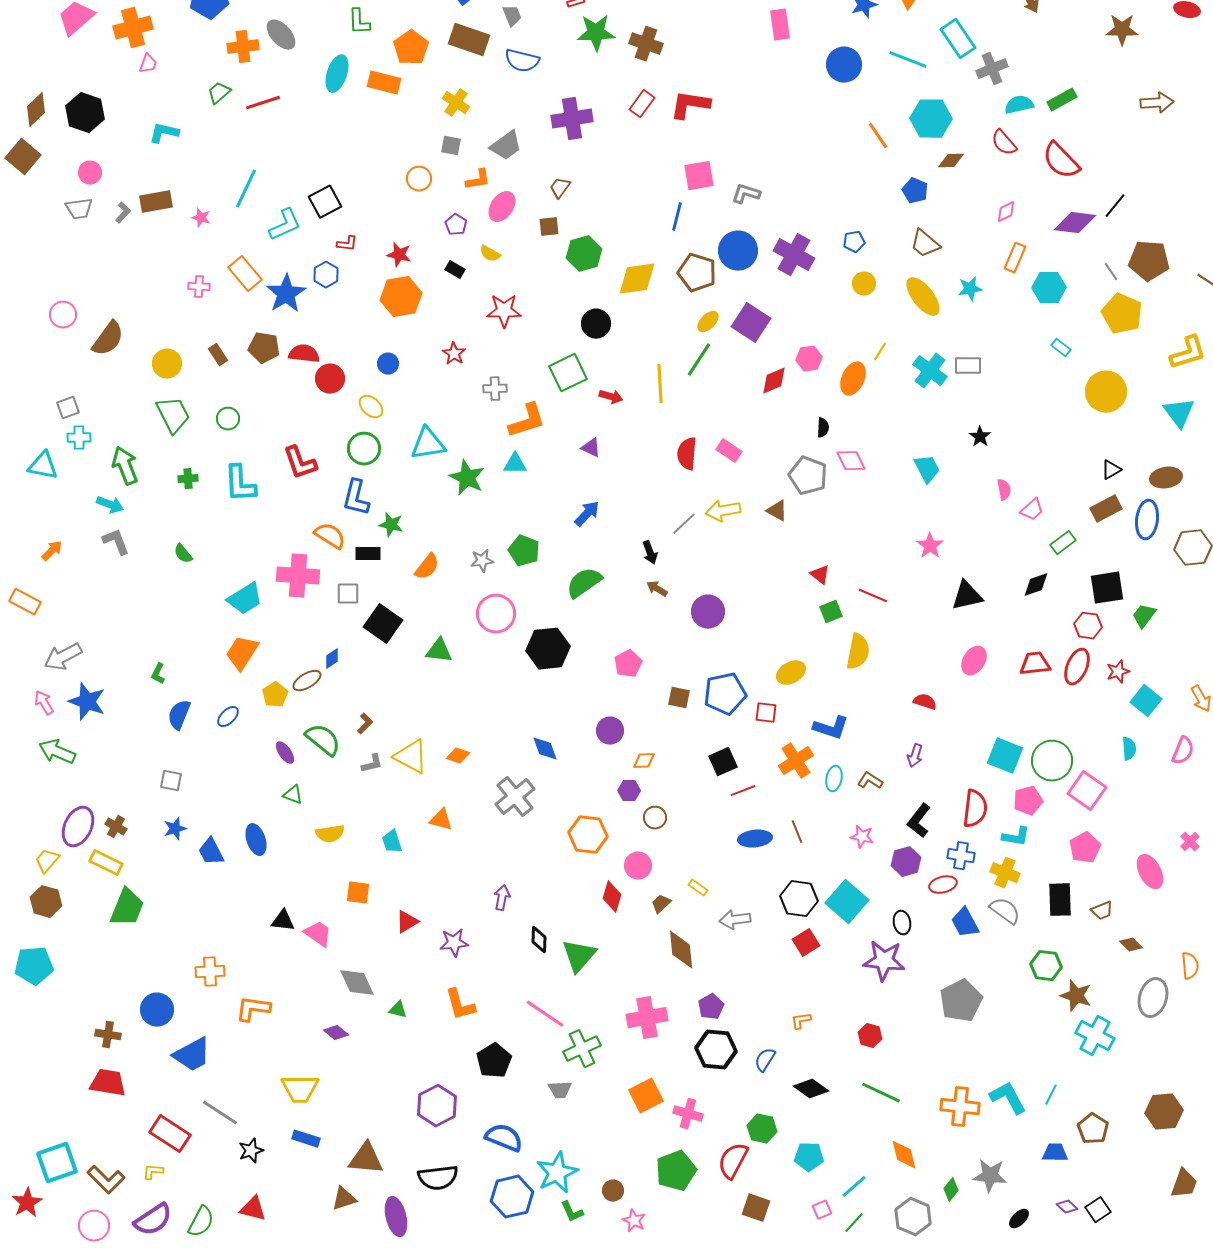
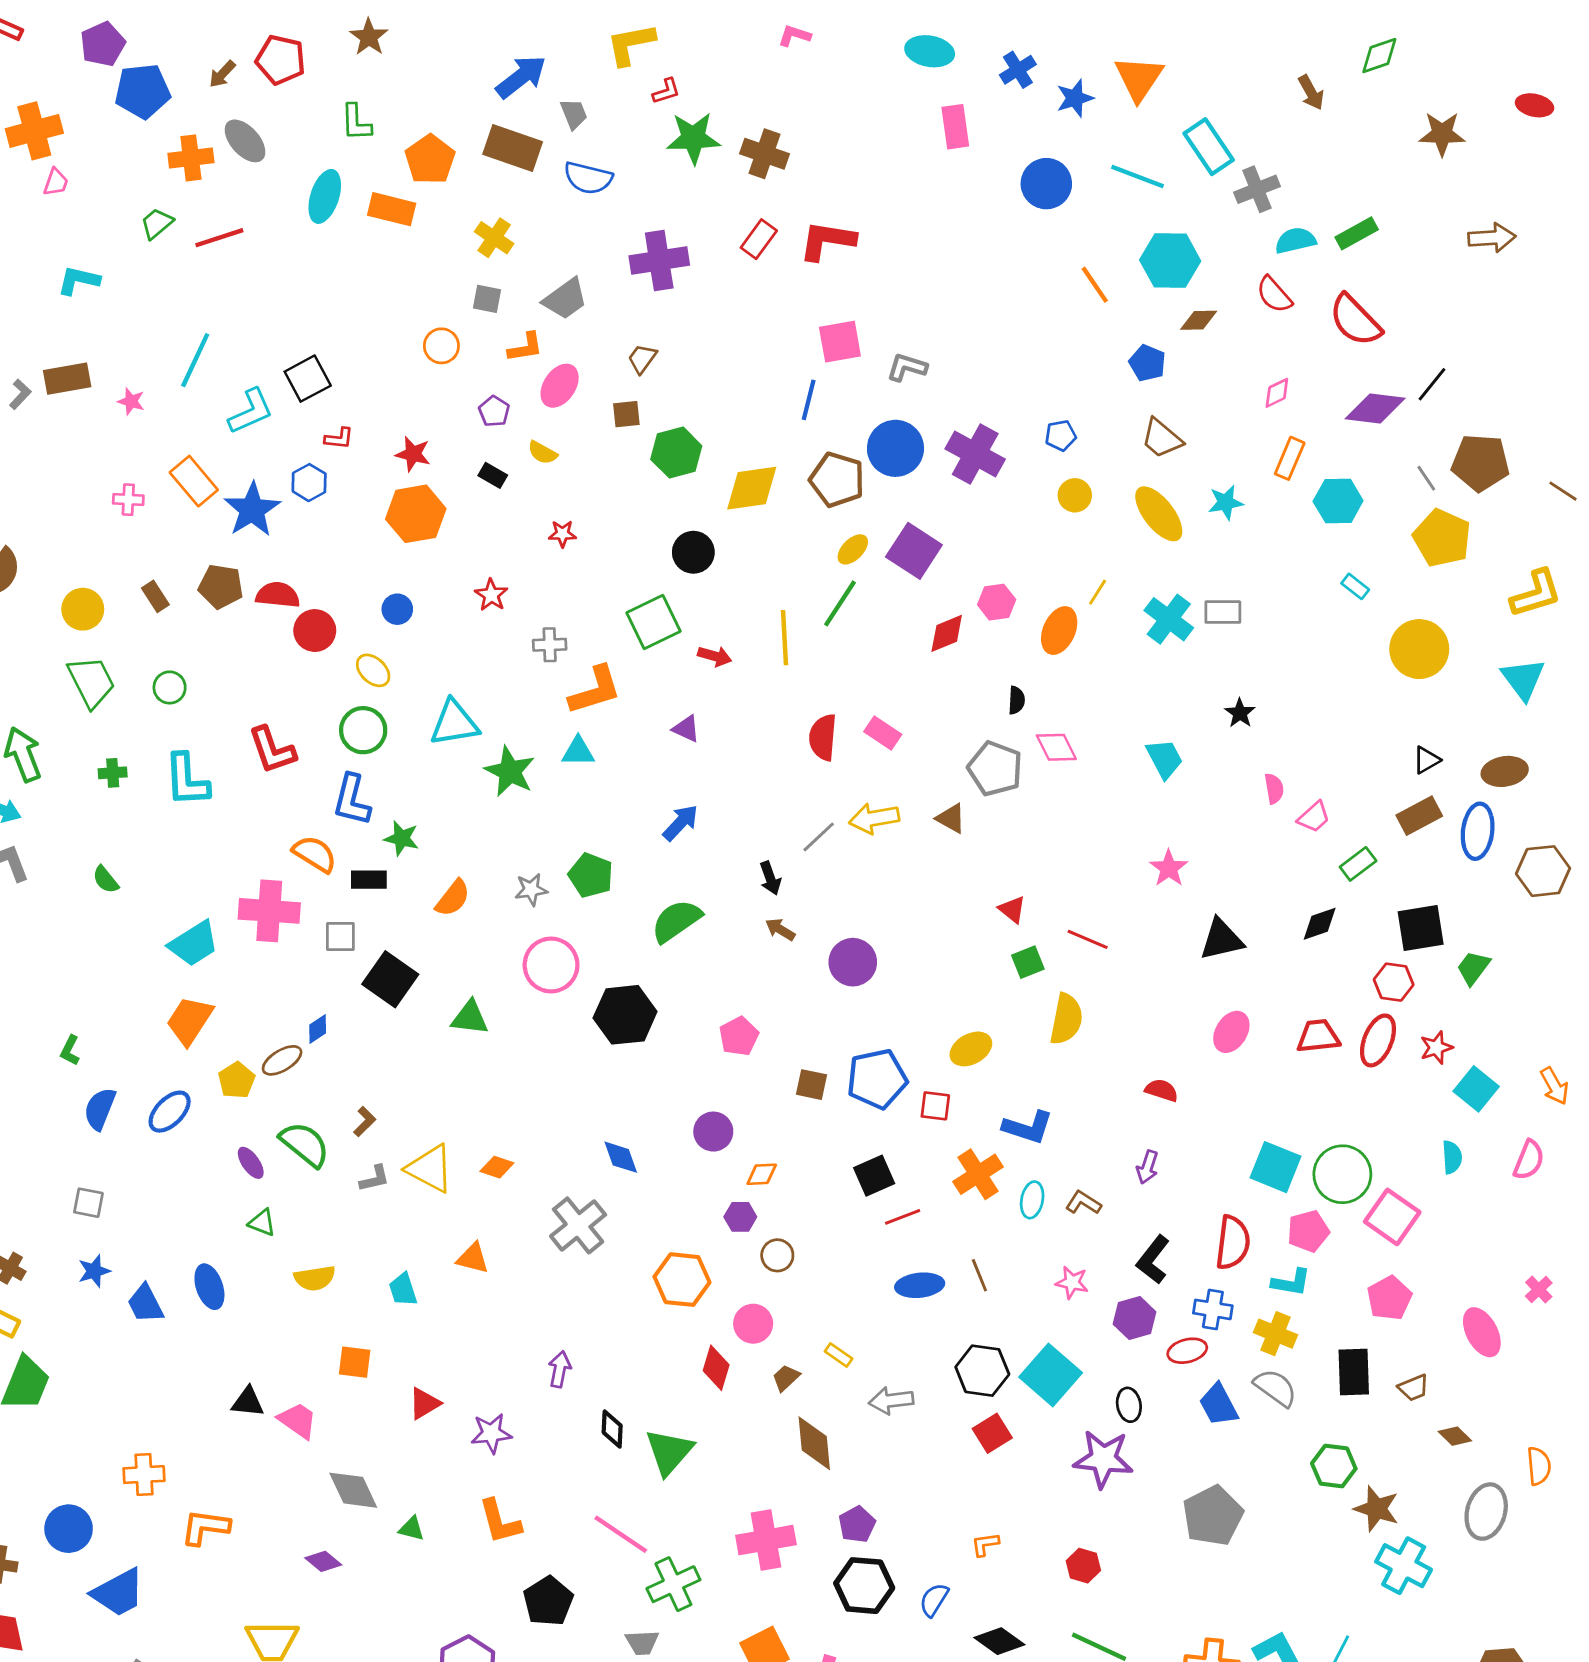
red star: (504, 311) -> (562, 534), size x0.6
blue ellipse: (228, 717) -> (170, 1112), size x1.4

